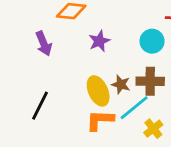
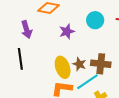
cyan circle: (152, 41) -> (95, 20), moved
black line: (40, 106) -> (20, 59), moved, turned -40

